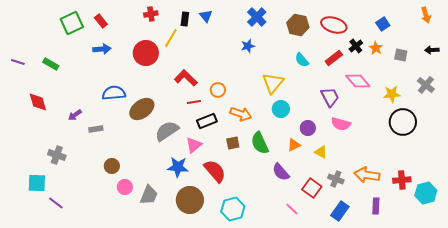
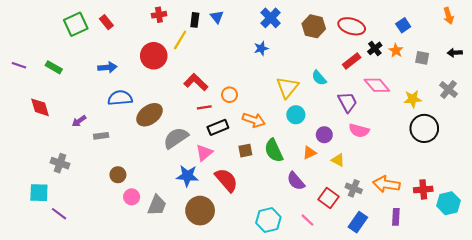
blue arrow: (102, 49) -> (107, 67), moved
cyan semicircle: (302, 60) -> (319, 78), moved
cyan hexagon: (233, 209) -> (268, 220), moved

